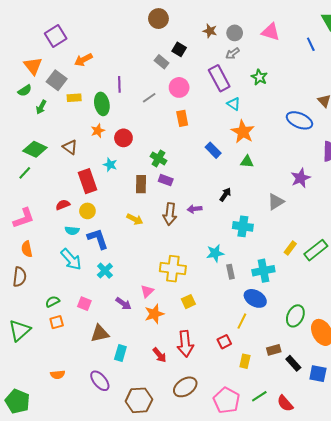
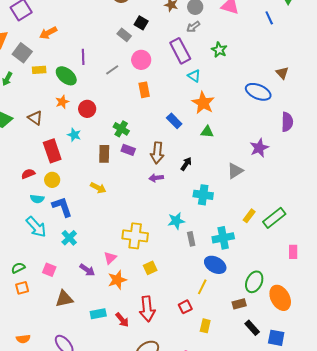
green ellipse: (102, 104) -> (66, 76), turned -40
brown arrow: (170, 214) -> (157, 153), moved
brown rectangle: (274, 350) -> (239, 304), moved
cyan rectangle: (120, 353) -> (98, 314), moved, turned 63

